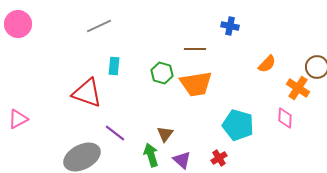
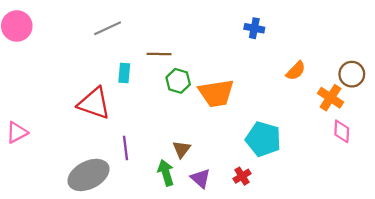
brown line: (195, 49) -> (159, 54), moved
pink diamond: (285, 118) -> (342, 131), moved
purple line: (115, 133) -> (125, 148), turned 45

